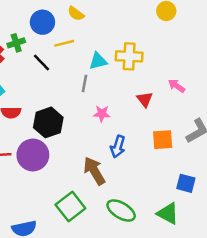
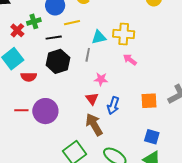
black line: (42, 63) -> (54, 38), turned -56
pink arrow: (177, 86) -> (130, 60), moved
red triangle: (145, 99) -> (92, 99), moved
black hexagon: (48, 122) -> (58, 61), moved
blue square: (186, 183) -> (152, 137), moved

